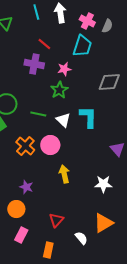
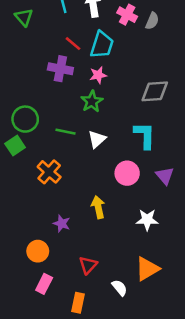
cyan trapezoid: (82, 46) -> (102, 45), moved
cyan L-shape: (88, 117) -> (145, 135), moved
white triangle: (63, 120) -> (97, 139), turned 35
pink circle: (50, 145) -> (127, 173), moved
purple star: (26, 187) -> (62, 223), moved

